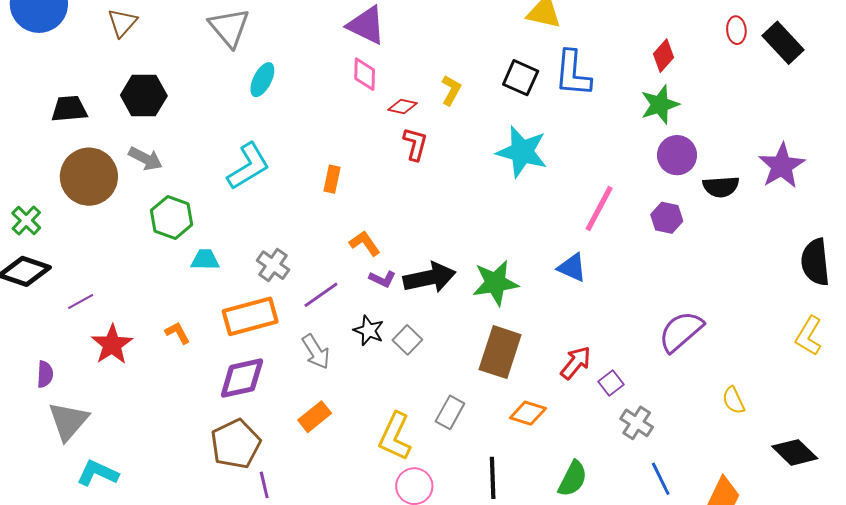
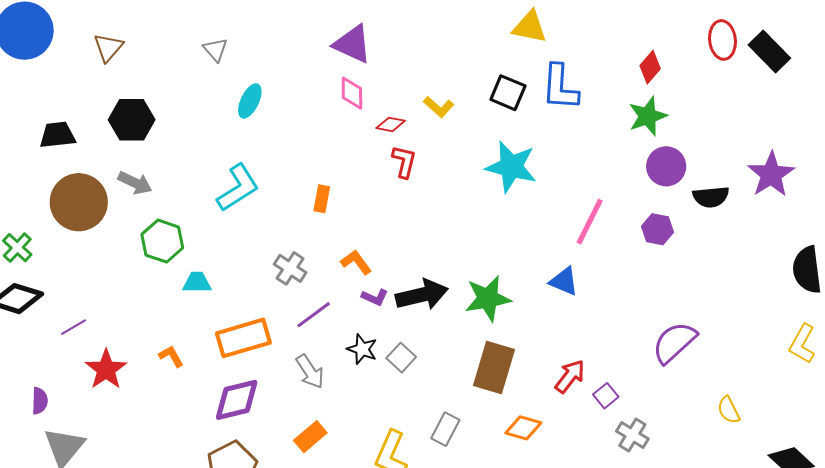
gray triangle: (229, 27) -> (215, 50), size x0.6
red ellipse: (736, 30) -> (722, 40), size x1.4
yellow L-shape: (451, 90) -> (439, 107), turned 104
gray cross: (273, 265) -> (290, 268), moved

